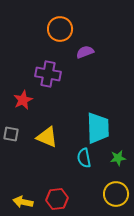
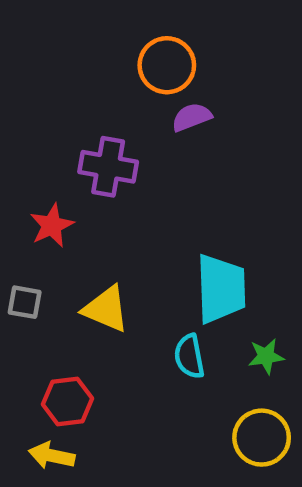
orange circle: (60, 29) -> (167, 65), moved
red hexagon: (57, 199) -> (68, 401), moved

